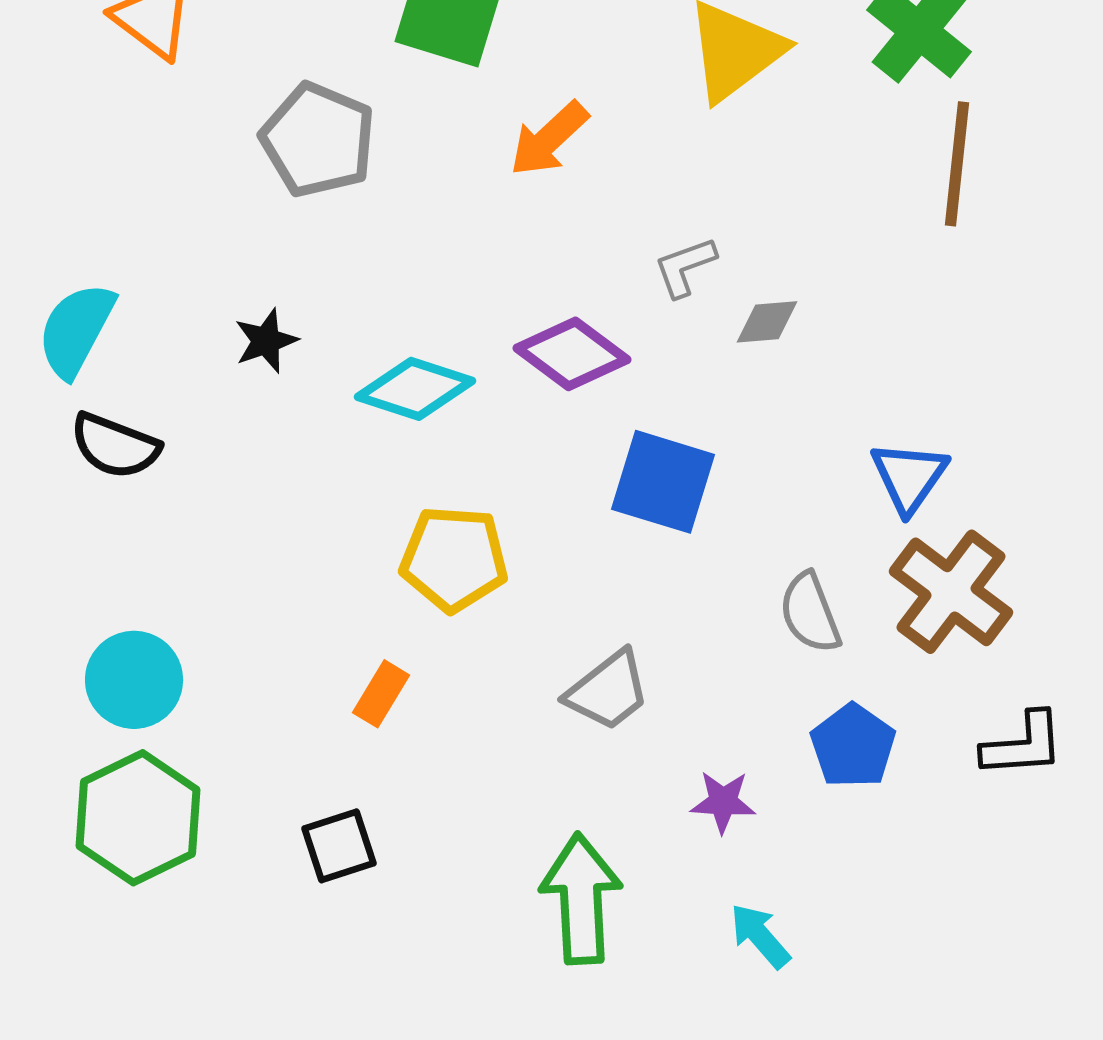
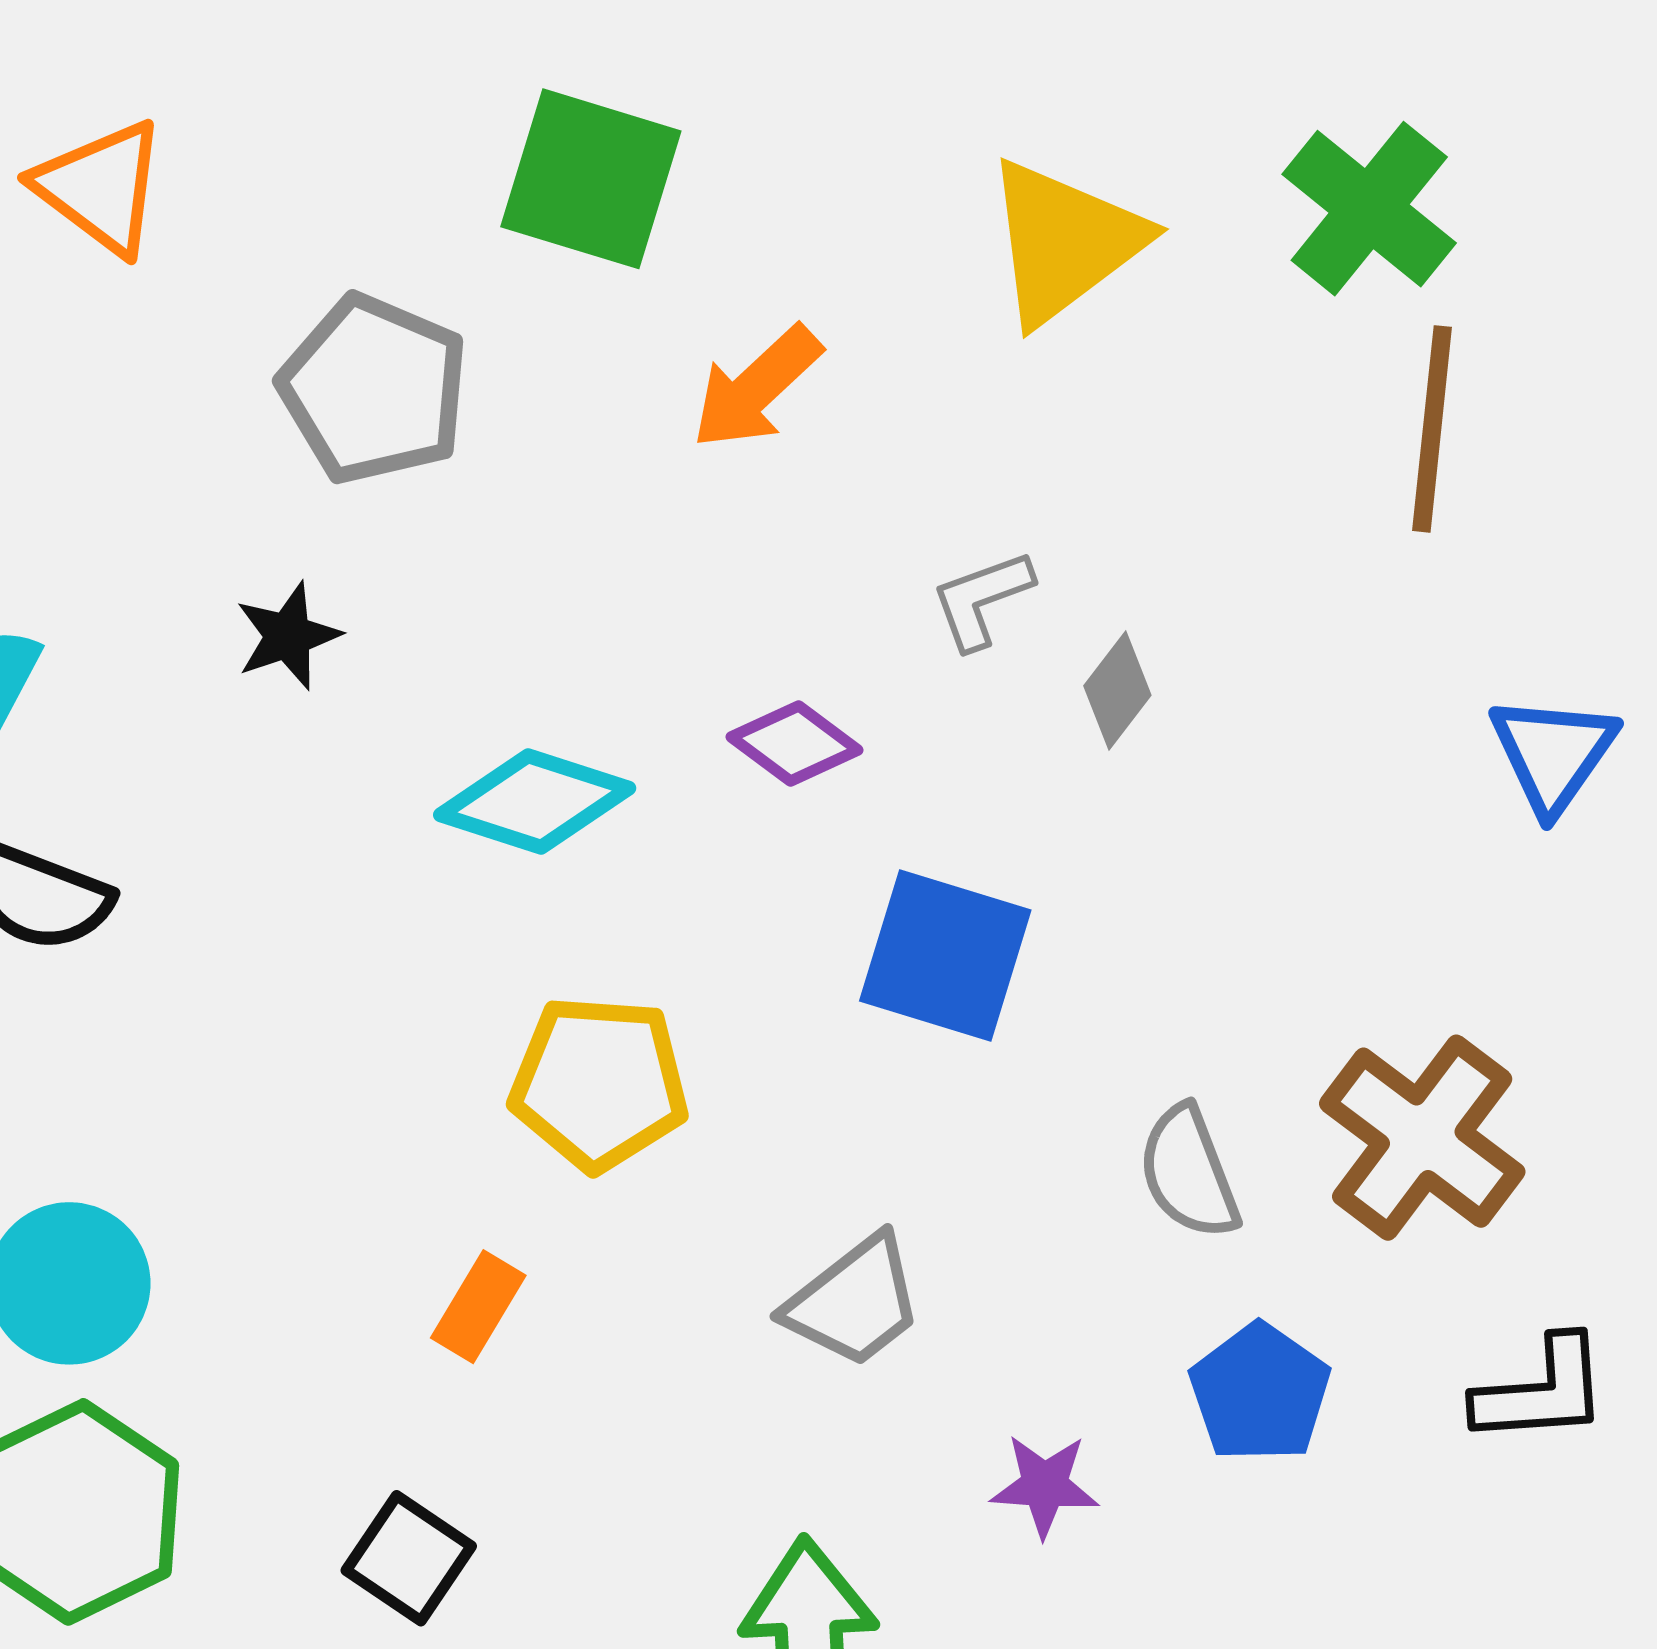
gray diamond: (767, 322) -> (1117, 691), turned -48
black star: (266, 341) -> (288, 636), moved
purple diamond: (572, 354) -> (795, 744), size x0.7
blue triangle: (909, 477) -> (1553, 753), moved
black square: (339, 846) -> (409, 1558), turned -38

